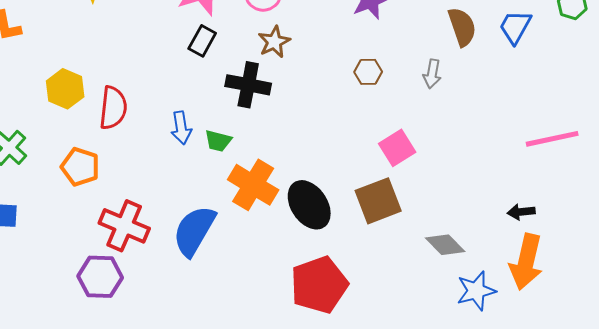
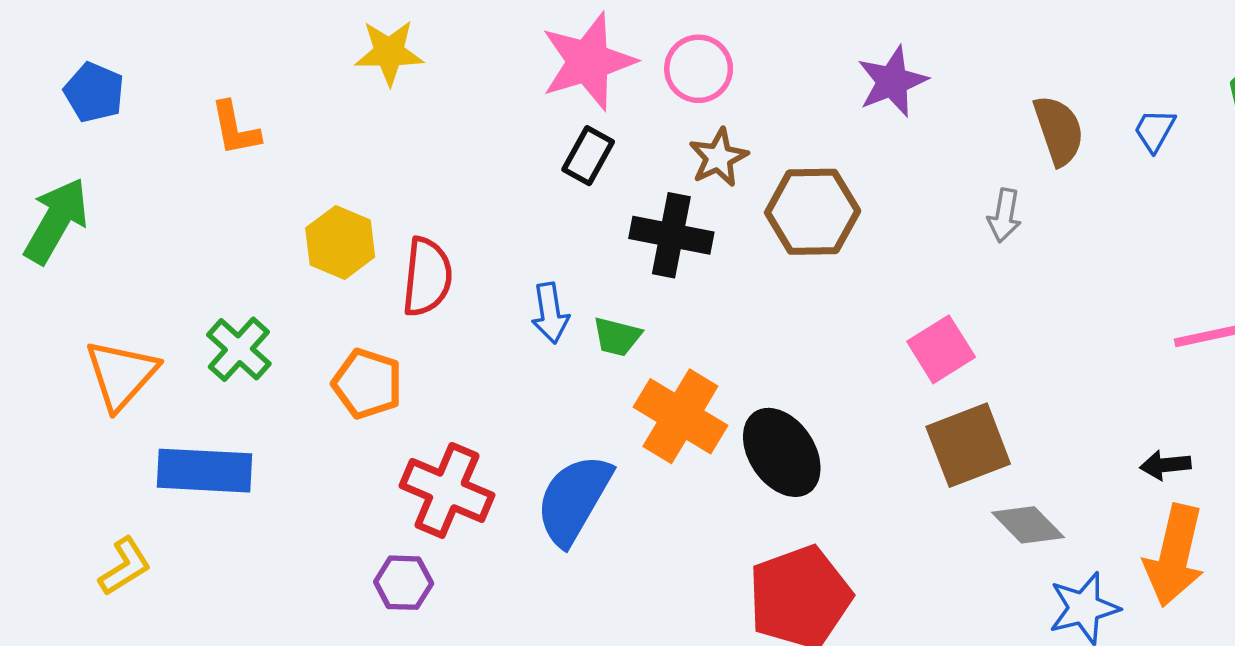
blue trapezoid: (515, 27) -> (1155, 130), size x0.7
brown hexagon: (368, 72) -> (813, 212), moved, size x1.8
brown square: (378, 201) -> (968, 445), moved
purple hexagon: (100, 277) -> (404, 583), size x0.7

